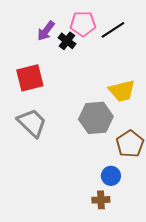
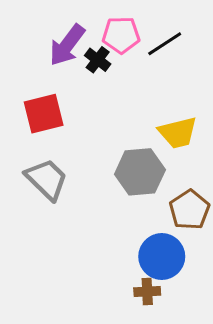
purple arrow: (46, 31) -> (67, 45), size x1.4
blue circle: (111, 176) -> (162, 256), size x1.6

